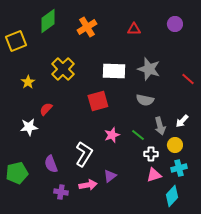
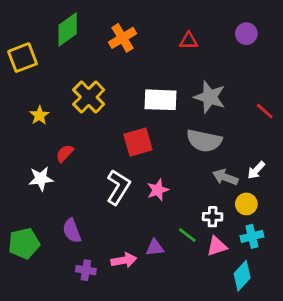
gray semicircle: (145, 100) -> (204, 141), size x1.4
gray arrow: (160, 126) -> (225, 177), turned 126
green line: (138, 135) -> (187, 235), moved
white L-shape: (84, 154) -> (118, 187), moved
purple triangle: (110, 176) -> (155, 248), turned 32

